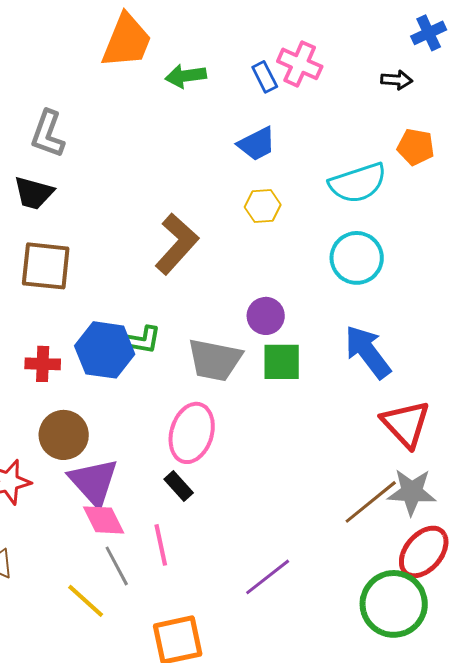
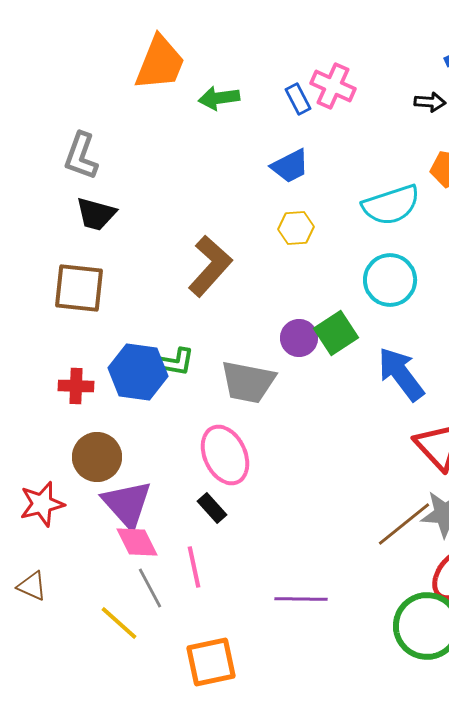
black trapezoid: (34, 193) -> (96, 214), moved
green square: (282, 362) -> (336, 333), moved, turned -33
pink ellipse: (192, 433) -> (225, 455), turned -42
purple line: (268, 577) -> (301, 599), turned 39

